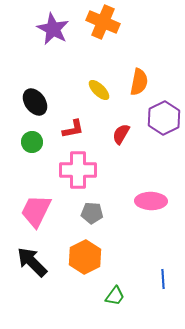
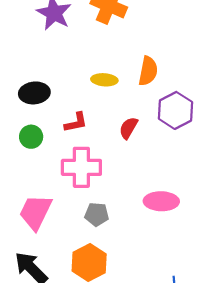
yellow ellipse: (99, 90) -> (104, 80), turned -40
black ellipse: (35, 102) -> (34, 93), turned -60

